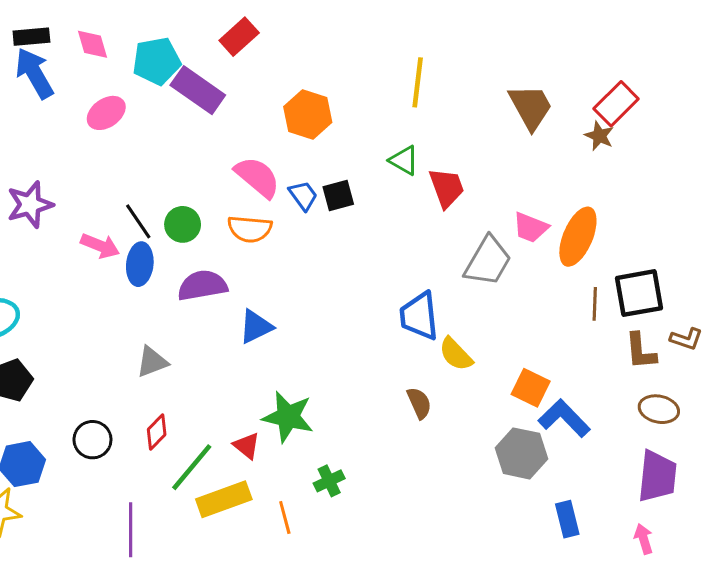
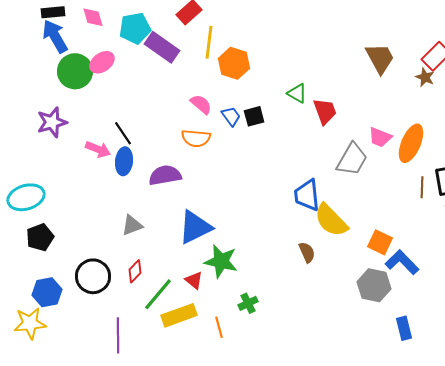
yellow line: (418, 82) -> (209, 42), moved
pink semicircle: (257, 177) -> (201, 104), size x0.7
green circle: (183, 224) -> (75, 71), moved, size x1.5
blue triangle: (256, 327) -> (195, 227), moved, size x1.5
yellow semicircle: (456, 354) -> (331, 220), size x1.5
black circle: (92, 440) -> (93, 276), size x1.4

